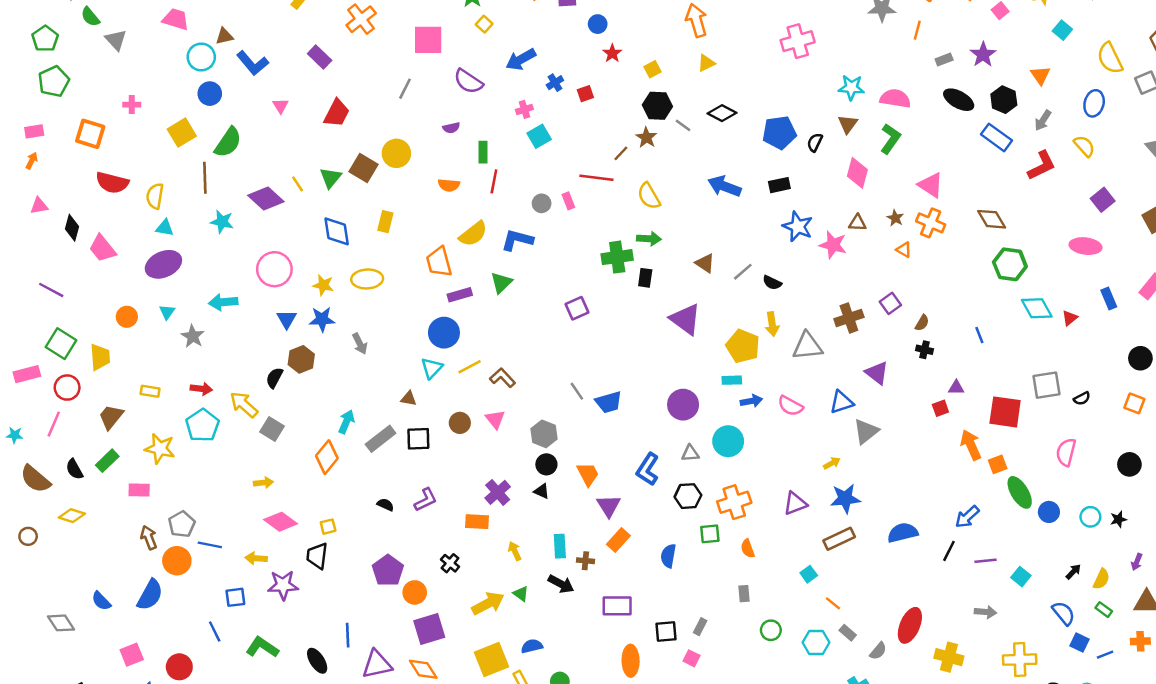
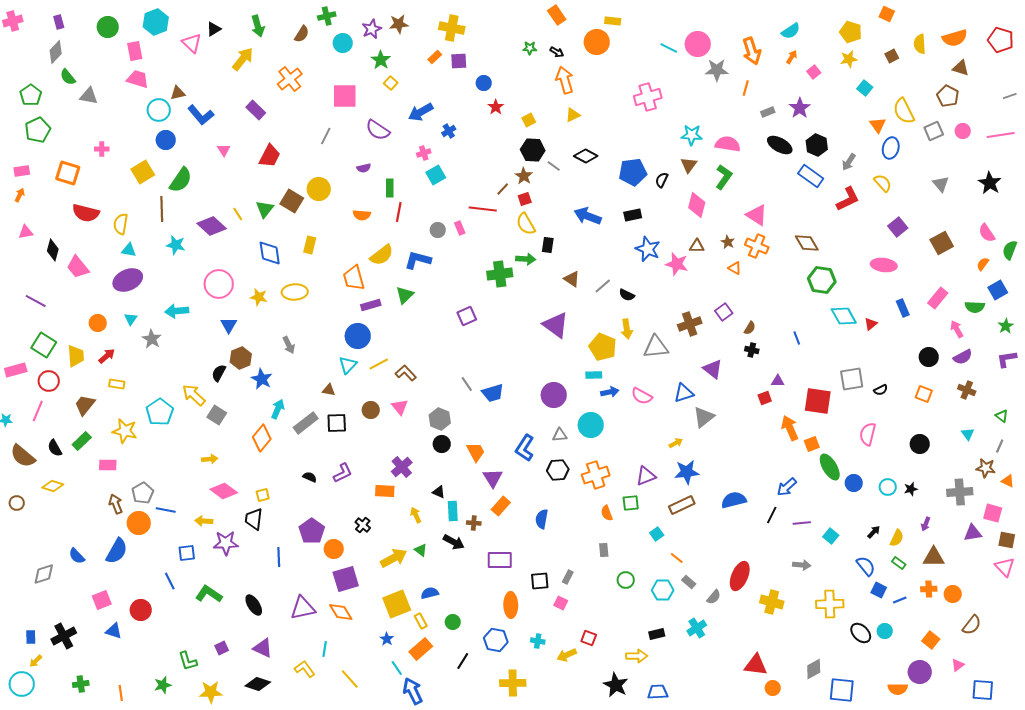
gray triangle: (116, 40) -> (89, 96), turned -36
orange triangle: (1040, 75) -> (878, 125), moved
red square: (585, 94) -> (525, 199), moved
black rectangle: (645, 278) -> (548, 245), moved
blue star: (322, 319) -> (262, 379), moved, turned 30
red arrow: (201, 389) -> (107, 356), moved, turned -48
black triangle: (542, 491) -> (439, 492), moved
green square: (710, 534) -> (631, 503), moved
gray diamond: (61, 623) -> (44, 574), turned -75
blue line: (348, 635) -> (279, 557), moved

